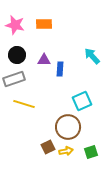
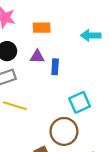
orange rectangle: (44, 24) -> (42, 28), moved
cyan arrow: (92, 56) -> (91, 35), moved, turned -48

